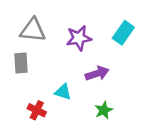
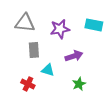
cyan rectangle: (123, 33) -> (94, 25), turned 66
gray rectangle: (21, 63) -> (34, 50), moved

